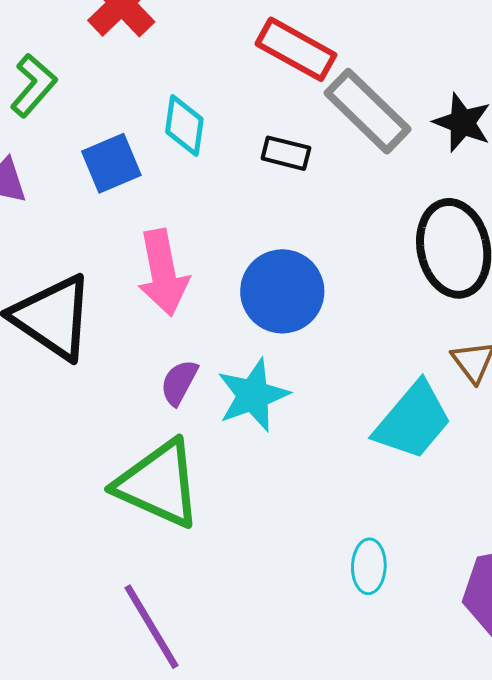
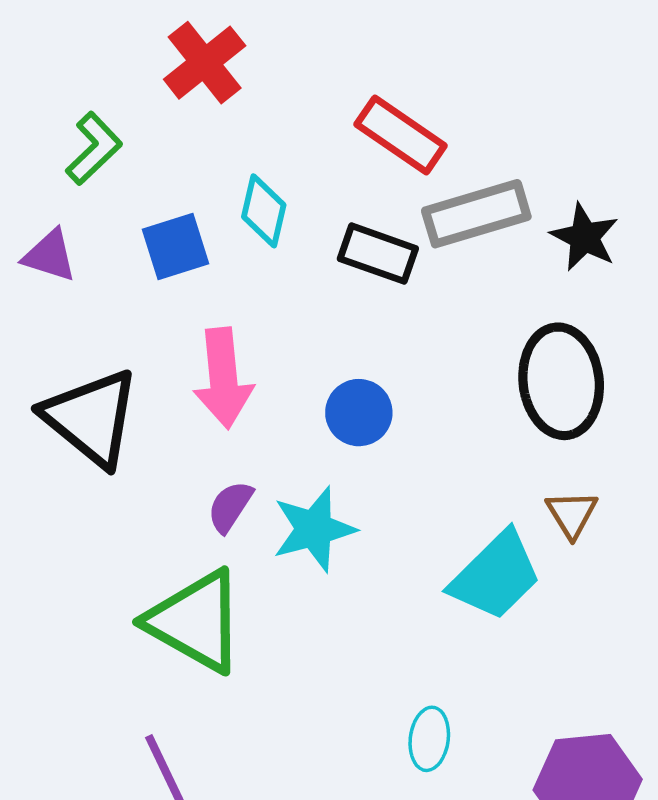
gray rectangle: (367, 111) -> (476, 214), turned -66
black rectangle: (286, 153) -> (378, 254), size x1.4
blue circle: (282, 291) -> (359, 413), size x0.7

